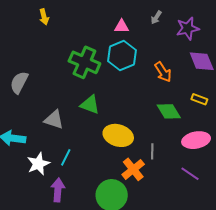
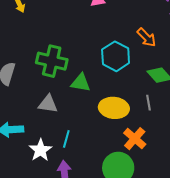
cyan hexagon: (122, 56) -> (116, 56), moved
green cross: (84, 62) -> (52, 61), moved
gray line: (152, 151) -> (148, 103), moved

